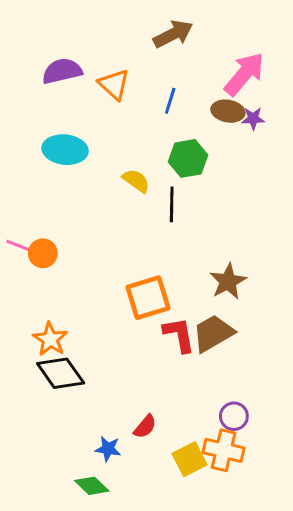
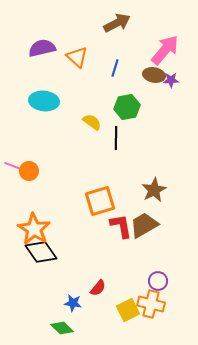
orange star: (50, 339) -> (34, 229), size x1.4

